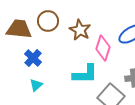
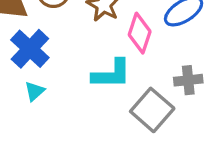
blue cross: (33, 58) -> (30, 49), size x1.4

